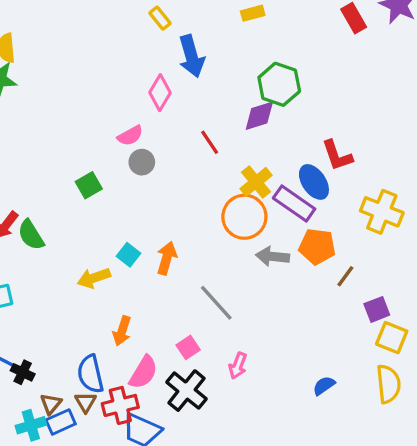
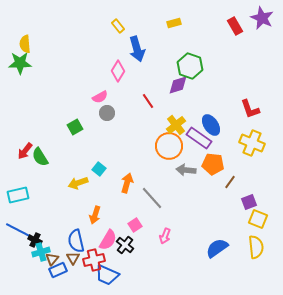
red L-shape: (337, 156) -> (250, 109), moved
orange arrow: (167, 258) -> (127, 183), moved
blue semicircle: (324, 386) -> (217, 248), size x1.6
black cross: (186, 391) -> (125, 245), moved, size x0.7
cyan cross: (31, 425) -> (41, 252), moved

